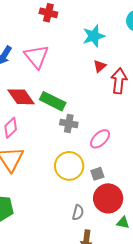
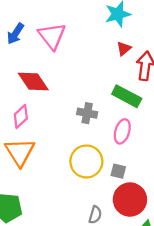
green rectangle: (53, 101) -> (127, 96), moved
pink ellipse: (100, 139) -> (122, 131), turned -30
gray square: (97, 174) -> (118, 171), turned 32

